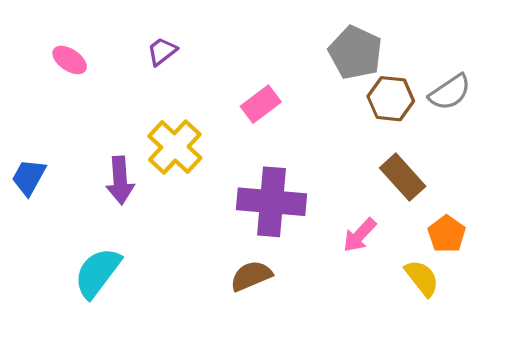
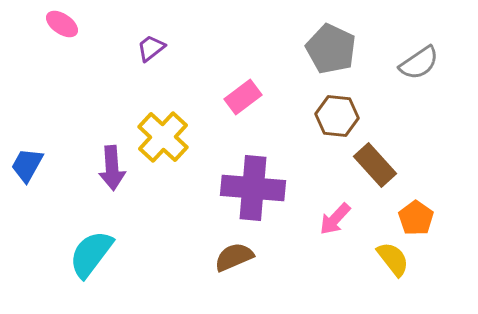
pink ellipse: (70, 60) -> (62, 24), moved
gray semicircle: (450, 92) -> (419, 63), moved
brown hexagon: (391, 99) -> (337, 116), moved

